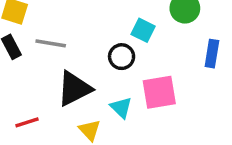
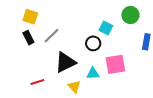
gray line: (51, 43) -> (52, 36), turned -54
cyan triangle: (121, 108) -> (93, 73), turned -48

